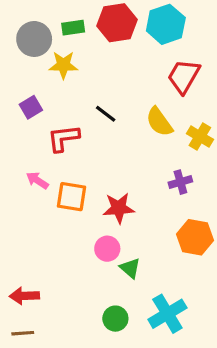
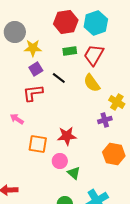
green rectangle: (73, 28) -> (70, 51), moved
red trapezoid: (184, 76) -> (94, 55), moved
purple square: (31, 107) -> (36, 69), moved
yellow cross: (200, 137) -> (117, 102), moved
orange square: (72, 197) -> (38, 144), moved

